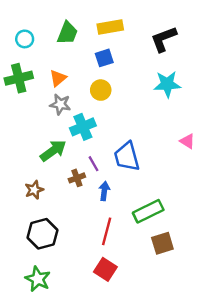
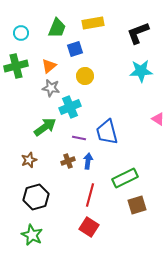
blue square: (104, 58) -> (75, 49), moved
purple line: (94, 164) -> (79, 138), turned -48
brown cross: (77, 178) -> (68, 161), moved

